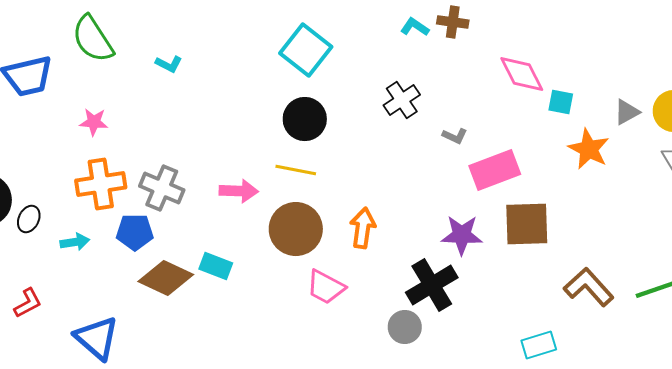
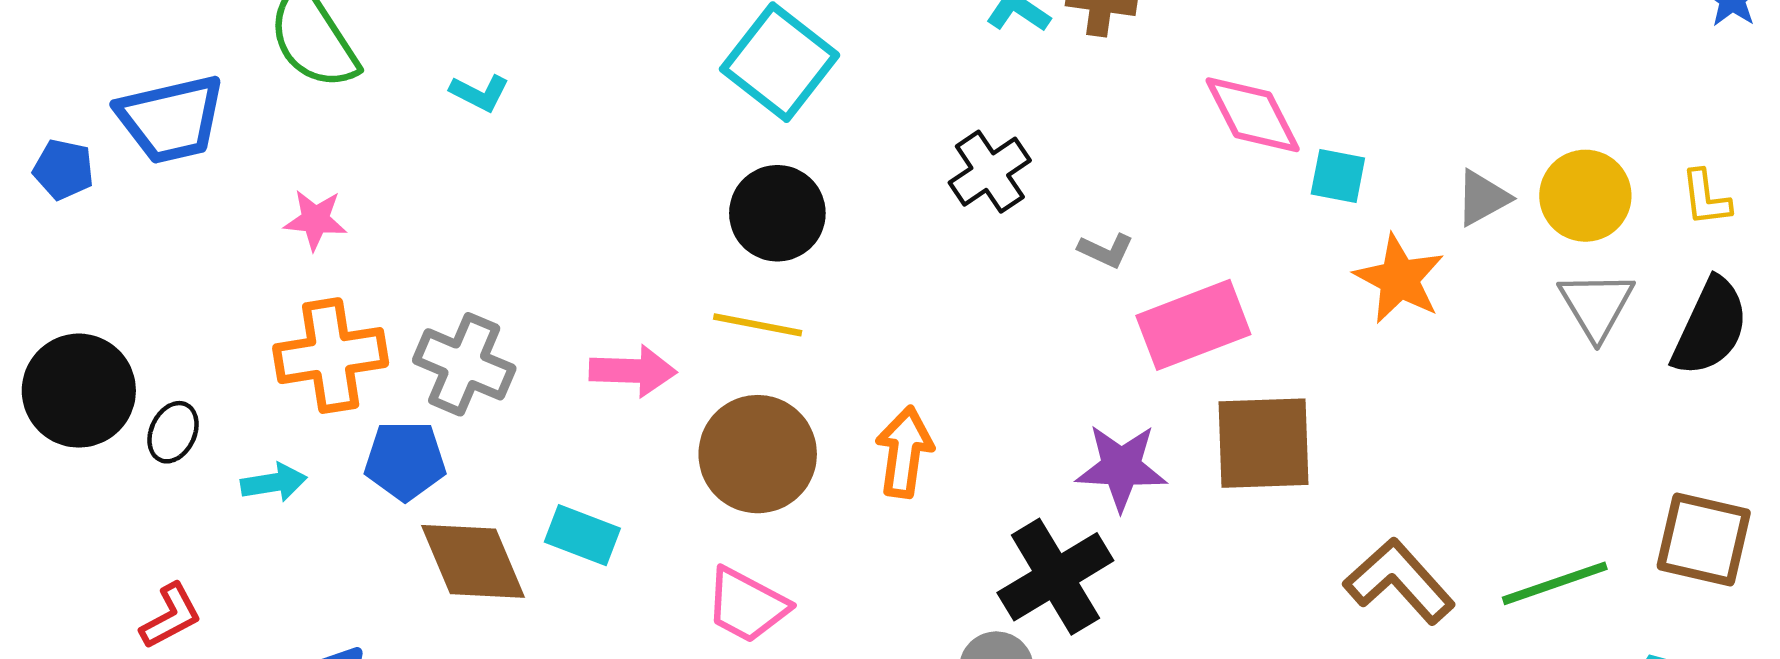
brown diamond: (166, 278) -> (473, 561), turned 42
pink trapezoid: (326, 287) -> (747, 605), moved

